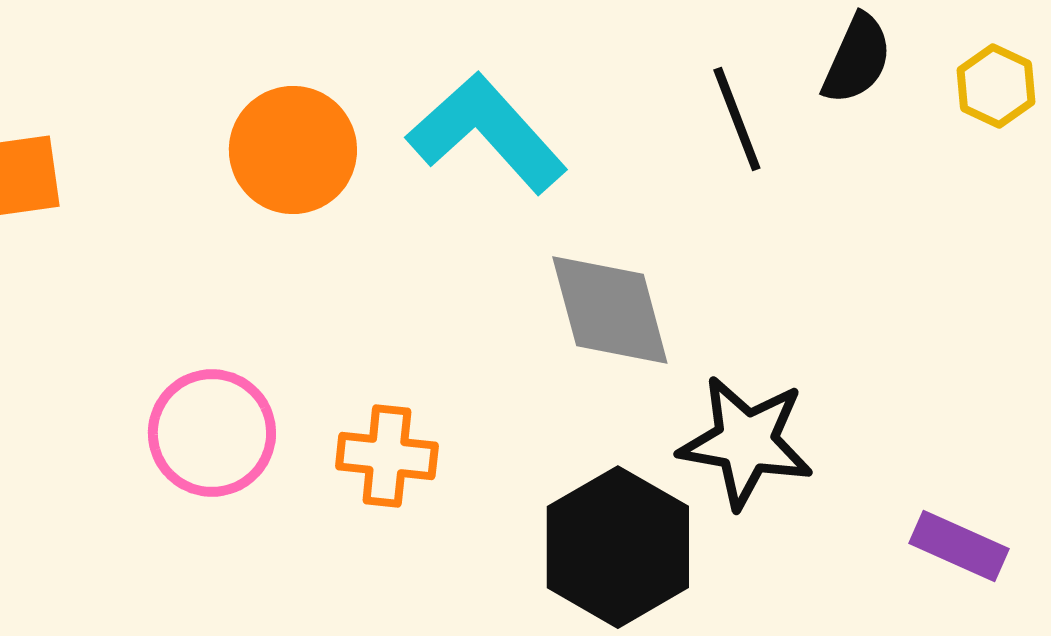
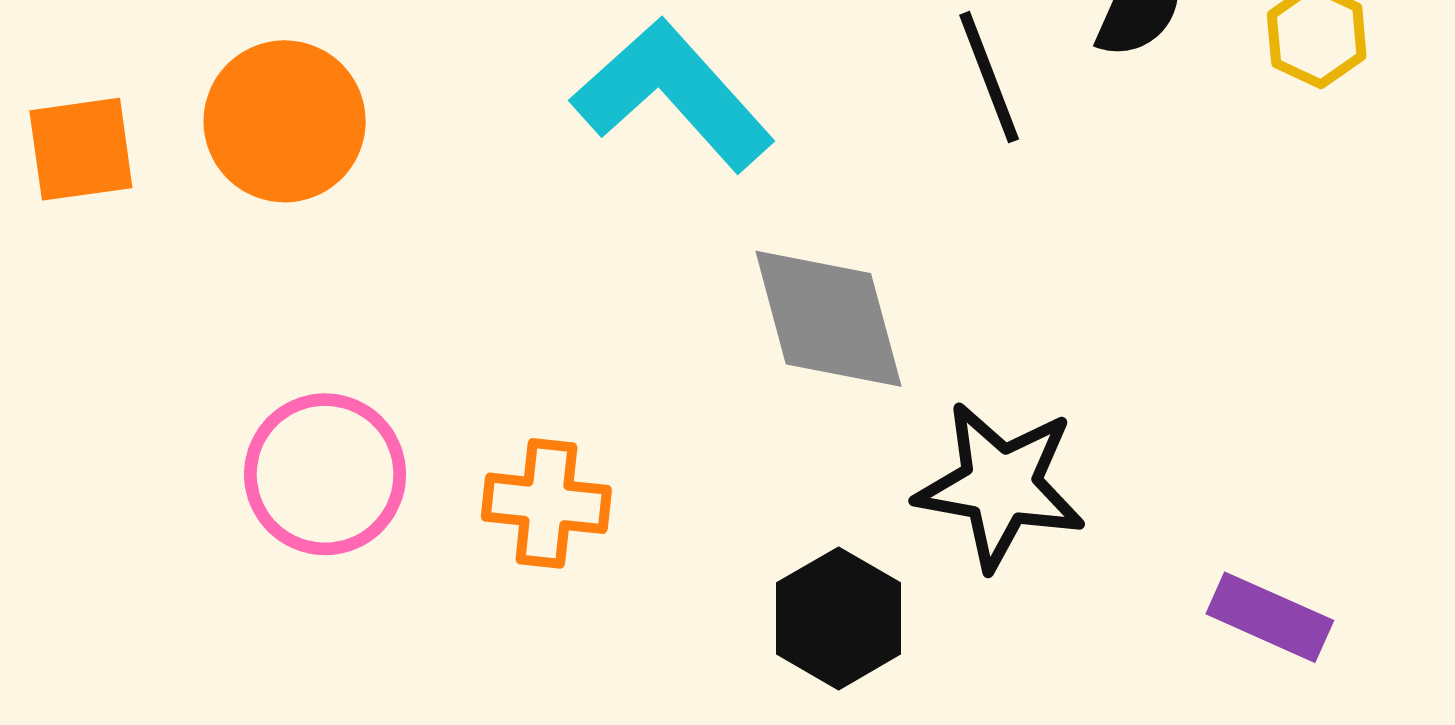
orange circle: (293, 150) -> (285, 121), moved
black hexagon: (618, 547) -> (839, 618), size x0.7

